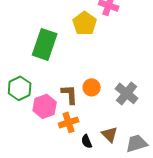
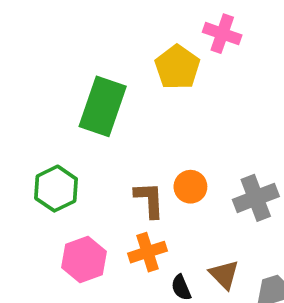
gray cross: (127, 93) -> (256, 198), turned 30
pink hexagon: (45, 106) -> (84, 260), moved

